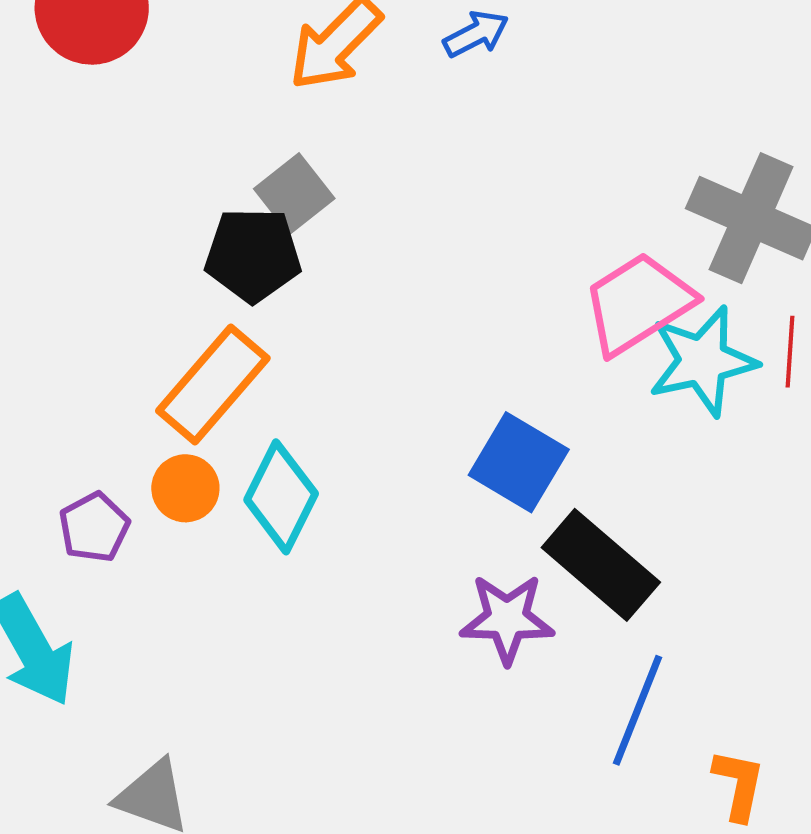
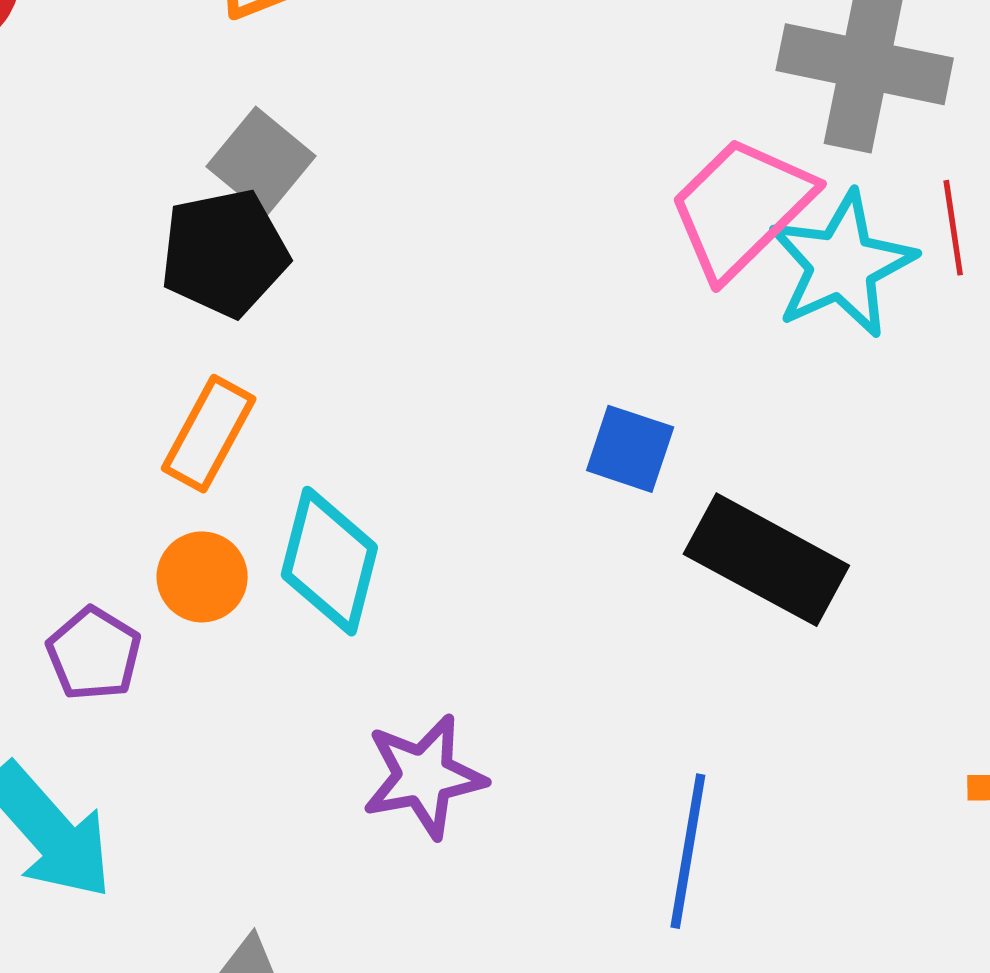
orange rectangle: (213, 384) -> (209, 434), size x0.7
blue square: (519, 462) -> (630, 449), size x0.7
purple star: (507, 619) -> (424, 776), moved
blue line: (638, 710) -> (688, 851), moved

